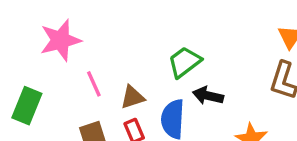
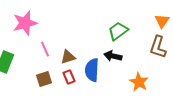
green trapezoid: (184, 62) -> (118, 31), moved

